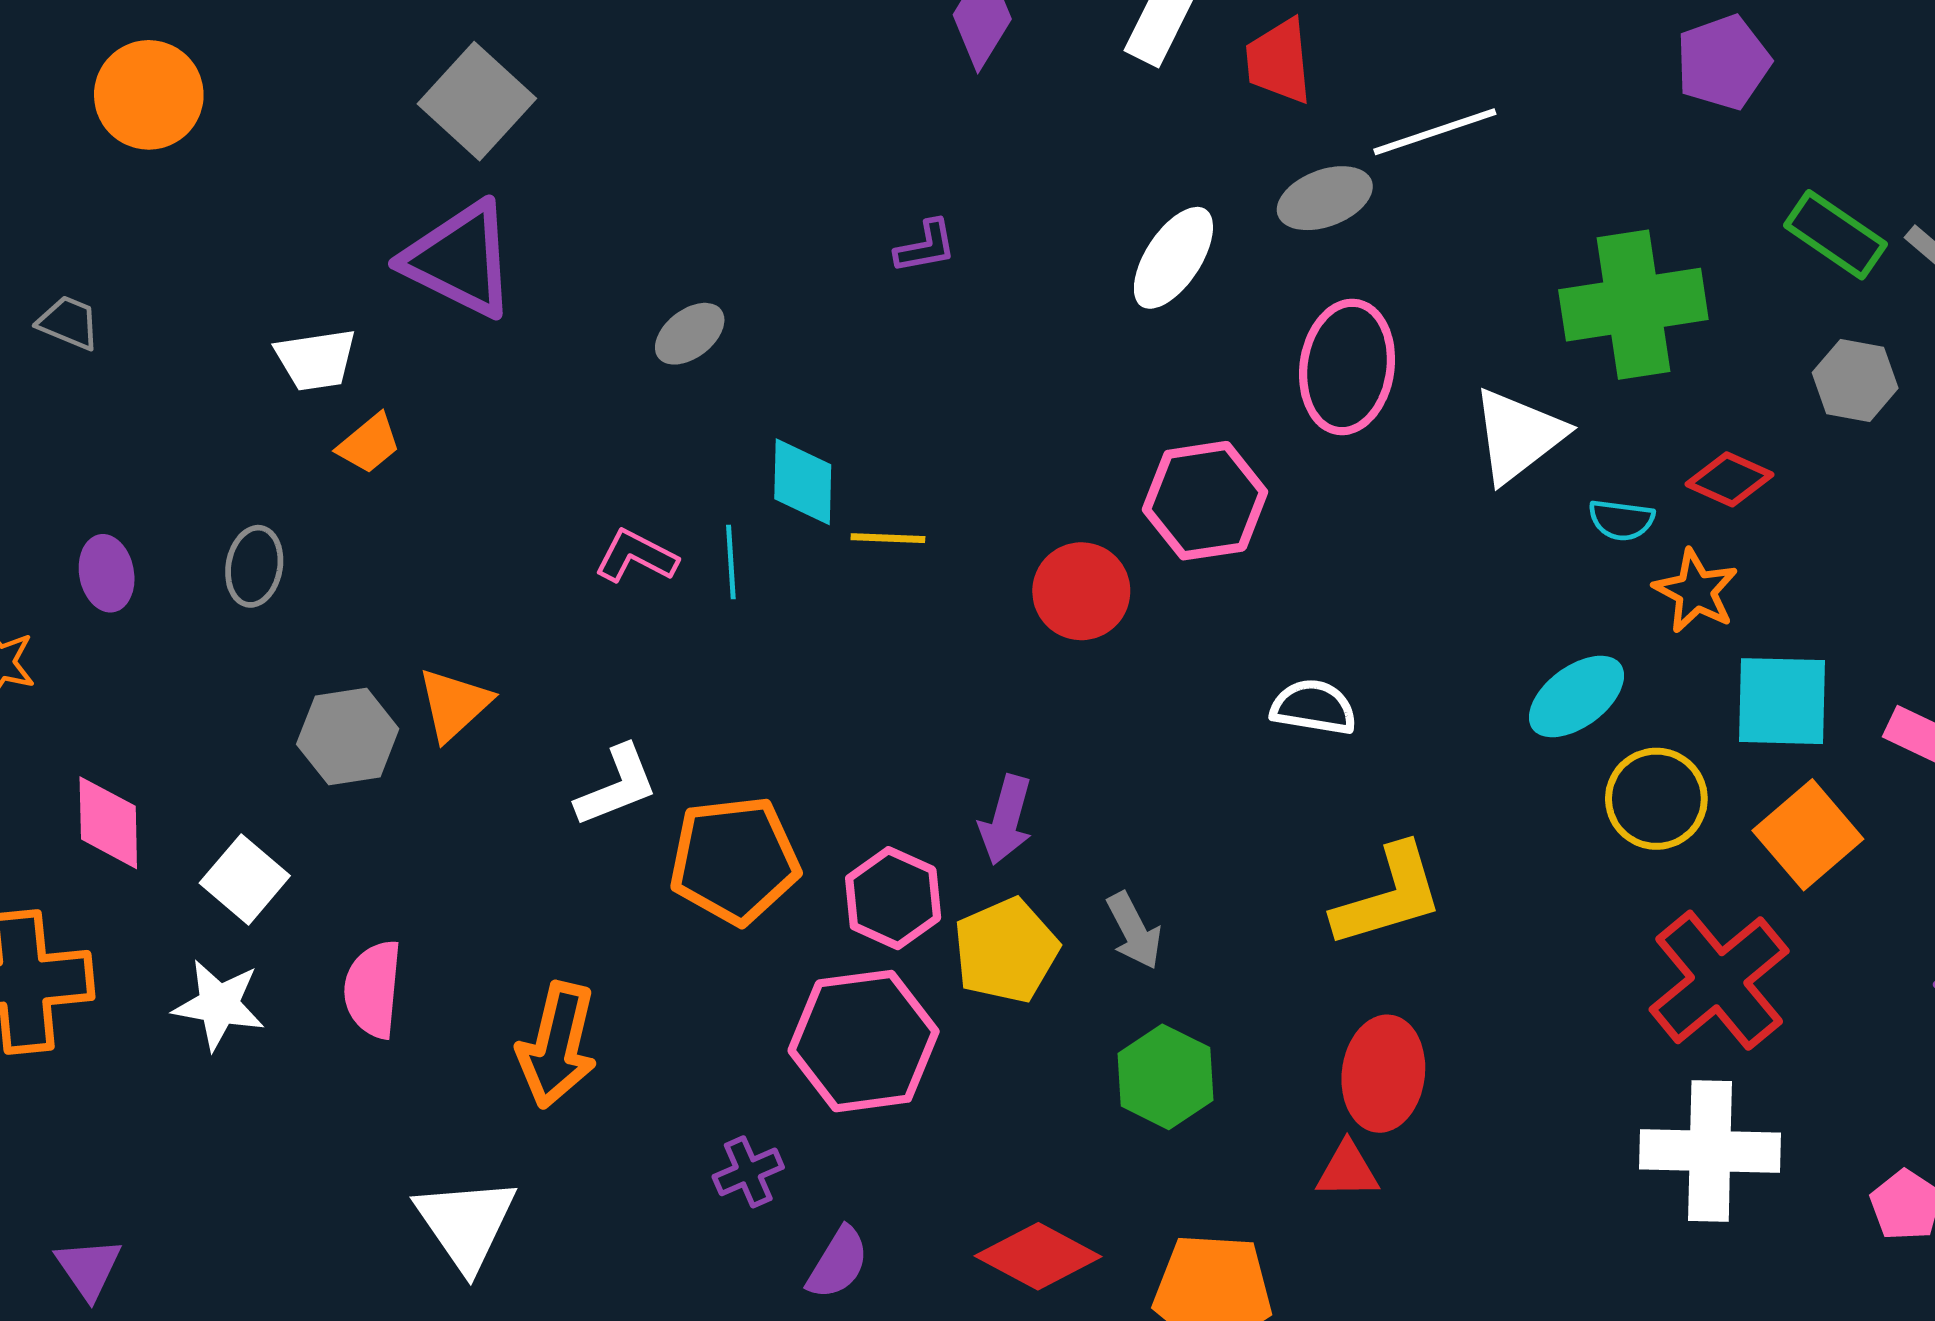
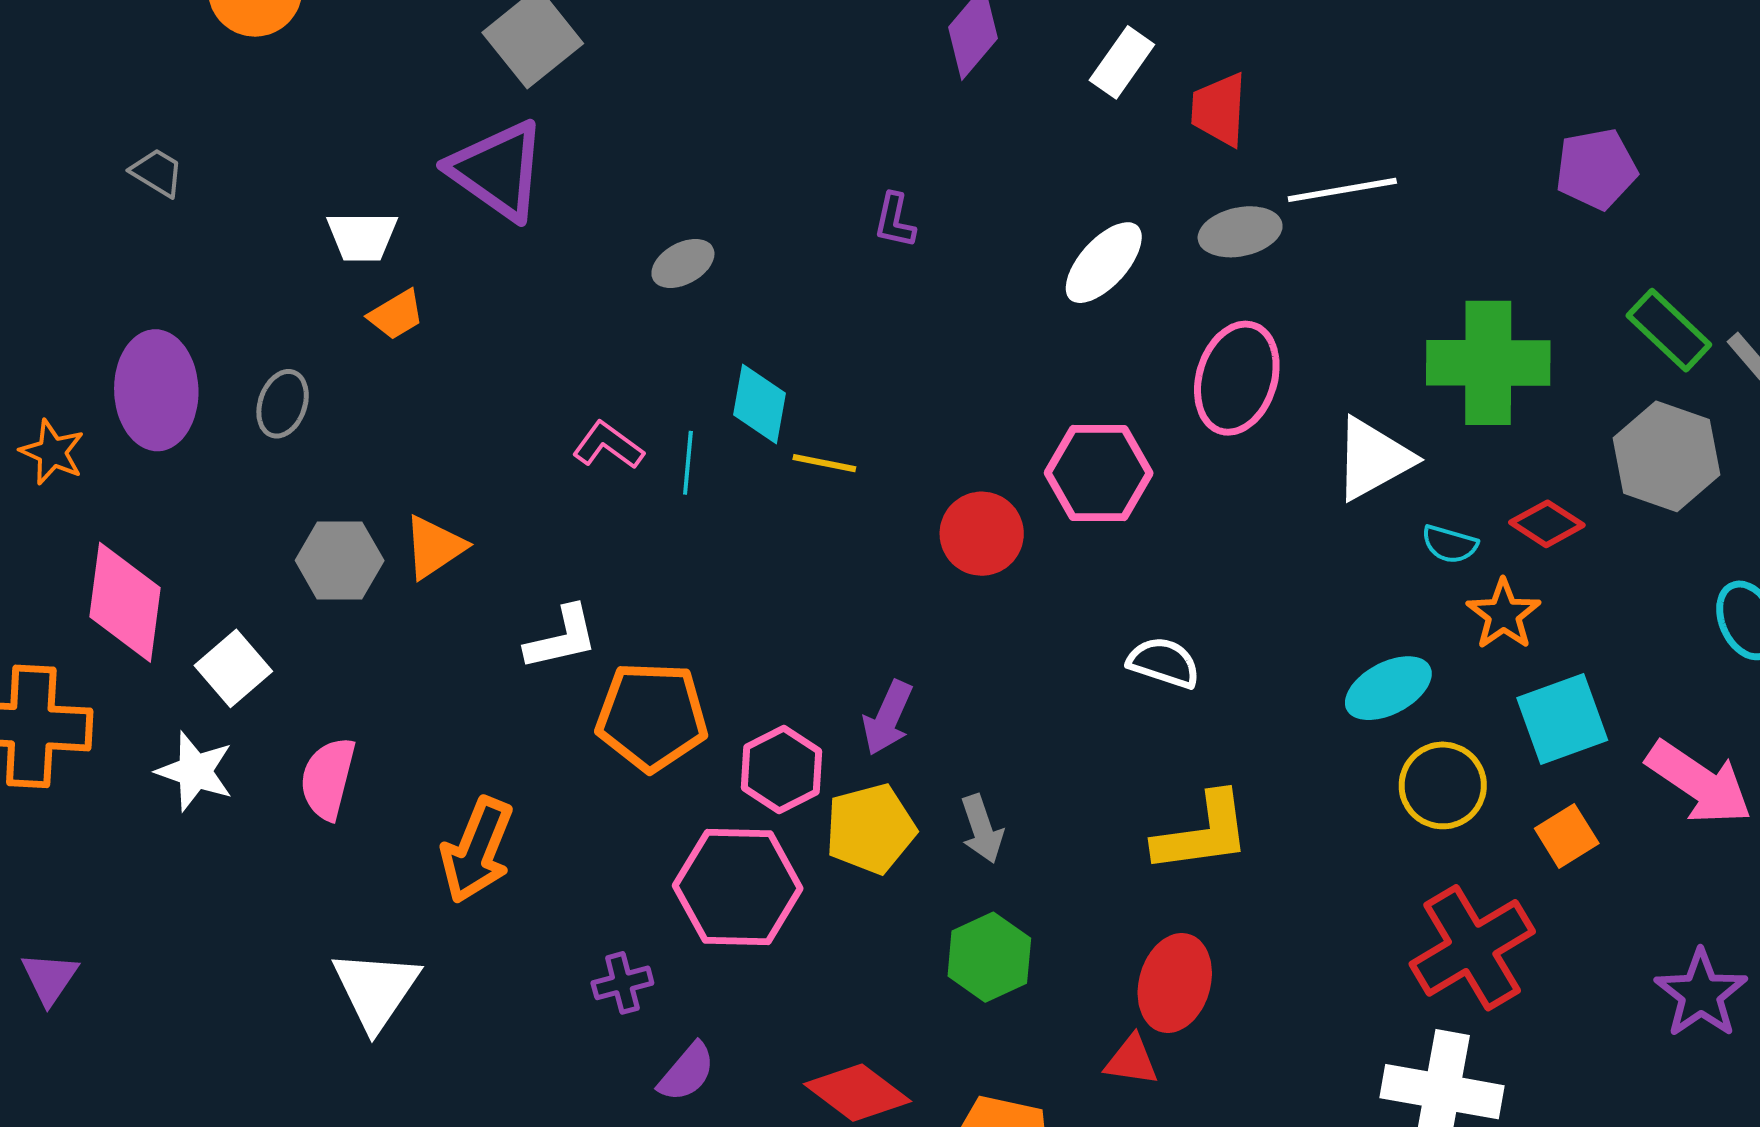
purple L-shape: (926, 247) -> (895, 220), turned 104
gray hexagon: (1855, 380) -> (1666, 456), size x1.5
purple ellipse: (107, 573) -> (156, 390), size x1.8
cyan square: (1782, 701) -> (1562, 719), turned -30
pink diamond: (108, 823) -> (125, 602), size x1.4
orange square: (1808, 835) -> (1567, 836), size x0.7

